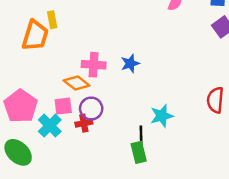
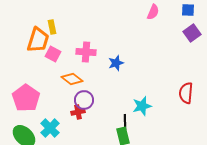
pink cross: (94, 65) -> (86, 52), moved
pink square: (63, 106) -> (53, 54), moved, turned 35
cyan cross: (50, 126) -> (50, 128), moved

